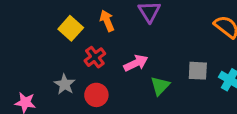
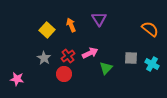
red cross: (95, 57) -> (68, 56), moved
gray star: (65, 84) -> (44, 58), moved

